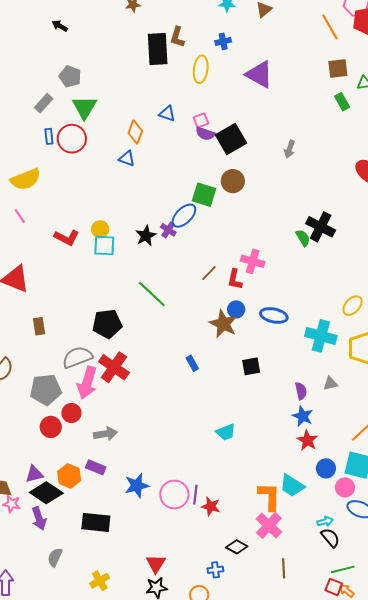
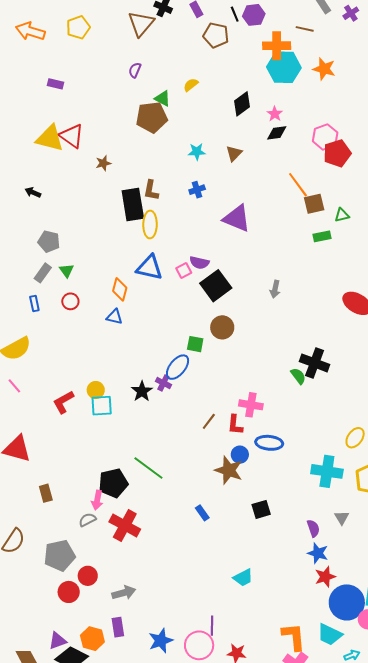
orange line: (330, 27) -> (298, 185), moved
yellow ellipse: (201, 69) -> (150, 224), moved
green rectangle: (342, 102) -> (322, 236), turned -66
gray rectangle: (44, 103) -> (43, 273), moved
green triangle: (85, 107) -> (67, 271), size x0.6
blue triangle: (167, 114) -> (150, 268), size x1.6
purple semicircle: (205, 134) -> (199, 263), moved
red circle: (72, 139) -> (70, 301), moved, size x0.6
green square: (204, 195) -> (195, 344), size x0.7
red L-shape: (67, 238) -> (63, 402), turned 130
green line: (152, 294) -> (148, 468), moved
blue ellipse: (274, 315) -> (269, 443), moved
gray semicircle: (77, 357) -> (87, 520), size x0.6
pink arrow: (87, 383) -> (97, 500), moved, size x0.6
gray triangle: (330, 384) -> (342, 518), turned -42
red star: (307, 440) -> (325, 577), turned 30
purple rectangle: (96, 467) -> (118, 627), turned 66
blue circle: (326, 468) -> (347, 602), size x1.8
cyan trapezoid: (292, 486) -> (330, 635), moved
purple line: (195, 495) -> (212, 626), moved

